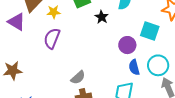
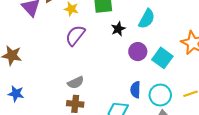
purple semicircle: (52, 38) -> (75, 35), moved
purple circle: (127, 45) -> (138, 52), moved

